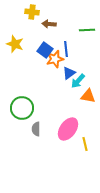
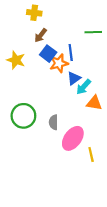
brown arrow: (49, 24) -> (41, 35), moved, turned -56
yellow star: (15, 44) -> (16, 60), moved
gray semicircle: (36, 129) -> (54, 122), moved

